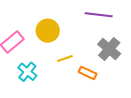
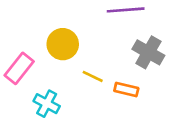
yellow line: (65, 59) -> (93, 76), turned 56

